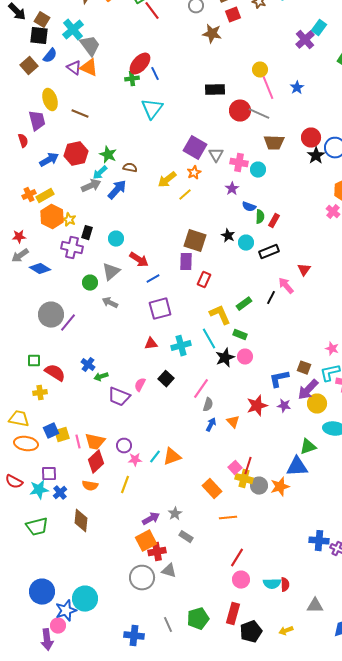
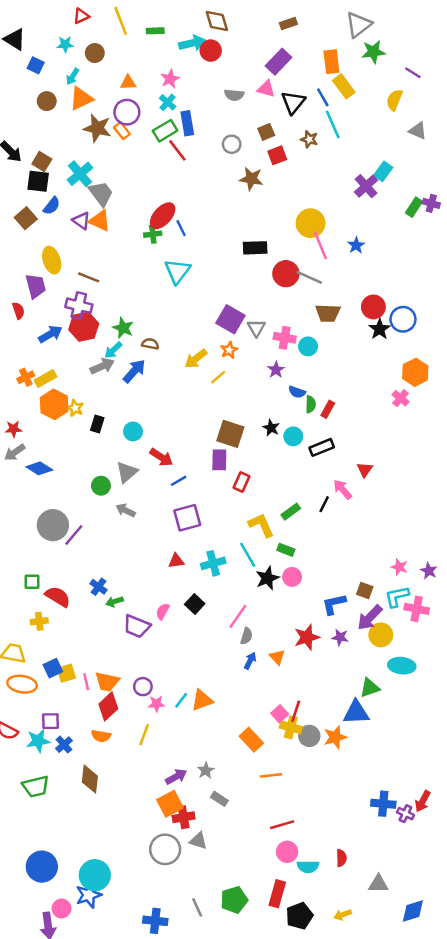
yellow circle: (260, 70) -> (311, 223), size x1.5
purple cross: (72, 248) -> (79, 306), moved
red line: (237, 558) -> (282, 825), turned 42
cyan semicircle: (272, 584) -> (308, 867), moved
blue star: (66, 611) -> (89, 895), moved

